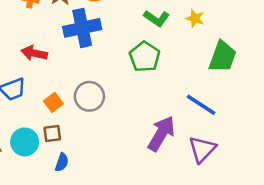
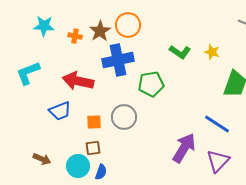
red arrow: (34, 53) -> (78, 81), size x1.4
green pentagon: (145, 57) -> (151, 84), moved, turned 30
orange square: (53, 102) -> (94, 122), turned 35
cyan circle: (25, 142) -> (78, 166), moved

